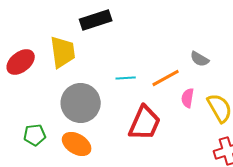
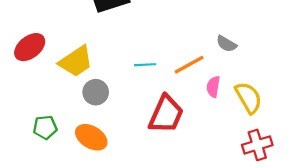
yellow trapezoid: (63, 52) -> (76, 61), moved, turned 64
gray circle: (81, 103) -> (96, 92), size x0.6

